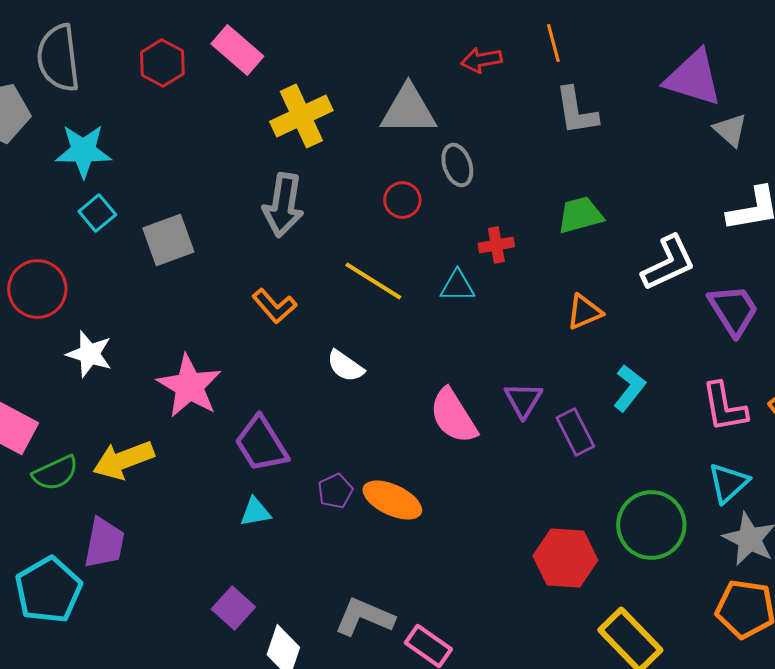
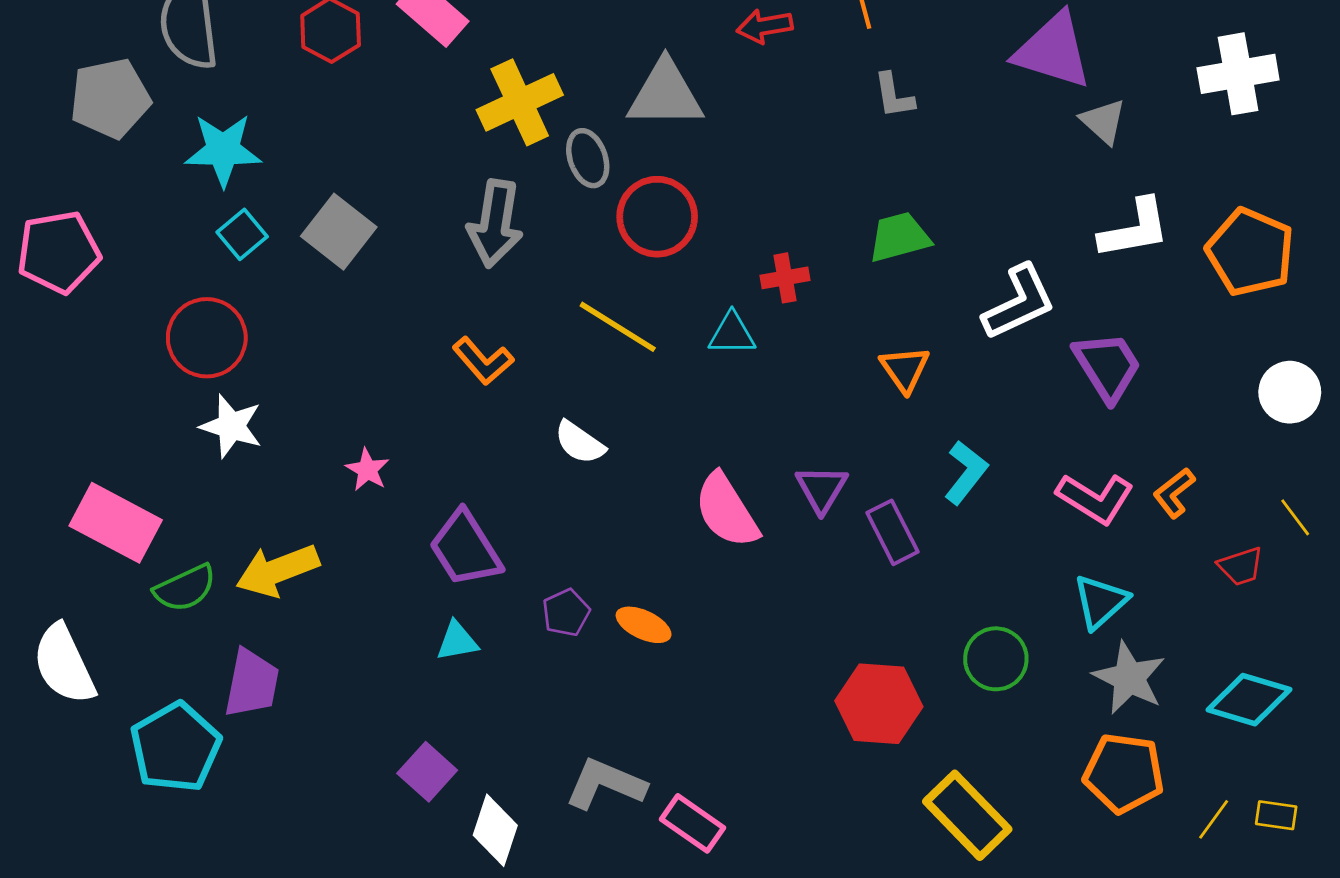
gray L-shape: (576, 111) -> (894, 96), size x0.7
gray ellipse: (457, 165) -> (588, 158), moved
red circle: (402, 200) -> (657, 217), size x1.6
gray square: (168, 240) -> (339, 232), moved, turned -32
red circle: (37, 289) -> (207, 338), moved
orange triangle: (584, 312) -> (905, 369), turned -42
pink star: (189, 386) -> (367, 470), size x0.5
pink L-shape: (724, 407) -> (1095, 498), turned -48
orange ellipse: (392, 500) -> (644, 625), size x0.7
green circle: (651, 525) -> (996, 659), size x0.7

